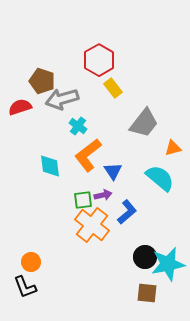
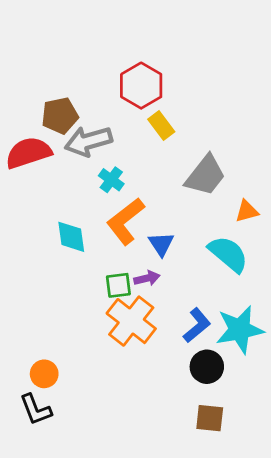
brown pentagon: (42, 81) -> (60, 116), turned -30
red semicircle: (20, 107) -> (28, 153), size x1.4
blue L-shape: (127, 212) -> (197, 325), moved
cyan star: (168, 264) -> (240, 330), moved

